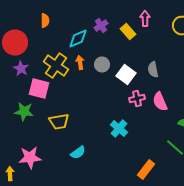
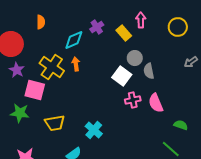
gray circle: (102, 65) -> (135, 58), moved
cyan cross: (119, 129) -> (94, 130), moved

